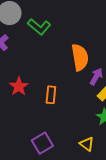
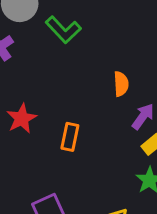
orange semicircle: (80, 57) -> (121, 84), size x0.6

